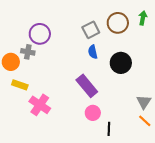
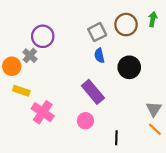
gray cross: (28, 52) -> (30, 56), turned 32
pink circle: (93, 113) -> (85, 121), moved

